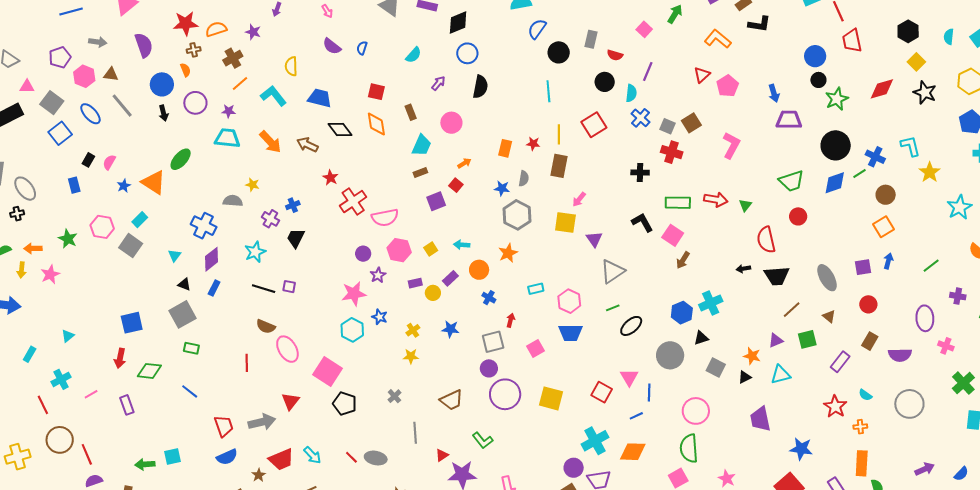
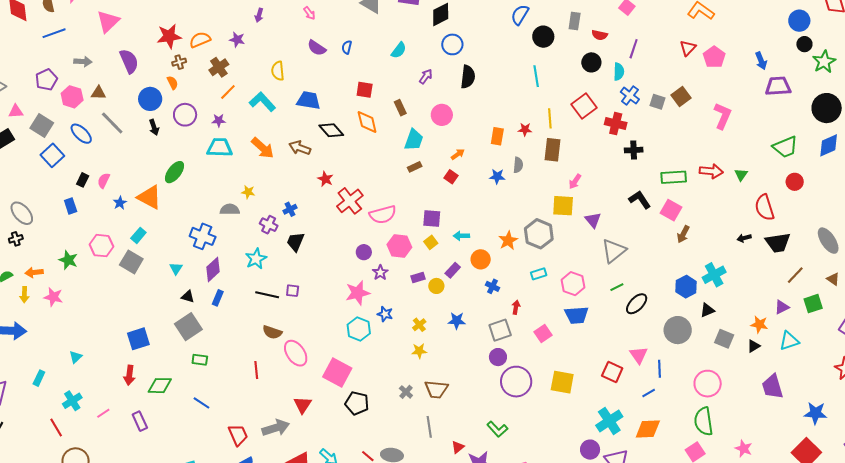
red cross: (672, 152) -> (616, 124), moved
purple square: (436, 201) -> (432, 218), moved, turned 30
gray hexagon: (517, 215) -> (539, 234), moved
pink star: (50, 274) -> (53, 297), turned -30
brown trapezoid: (452, 400) -> (436, 389), moved, turned 35

